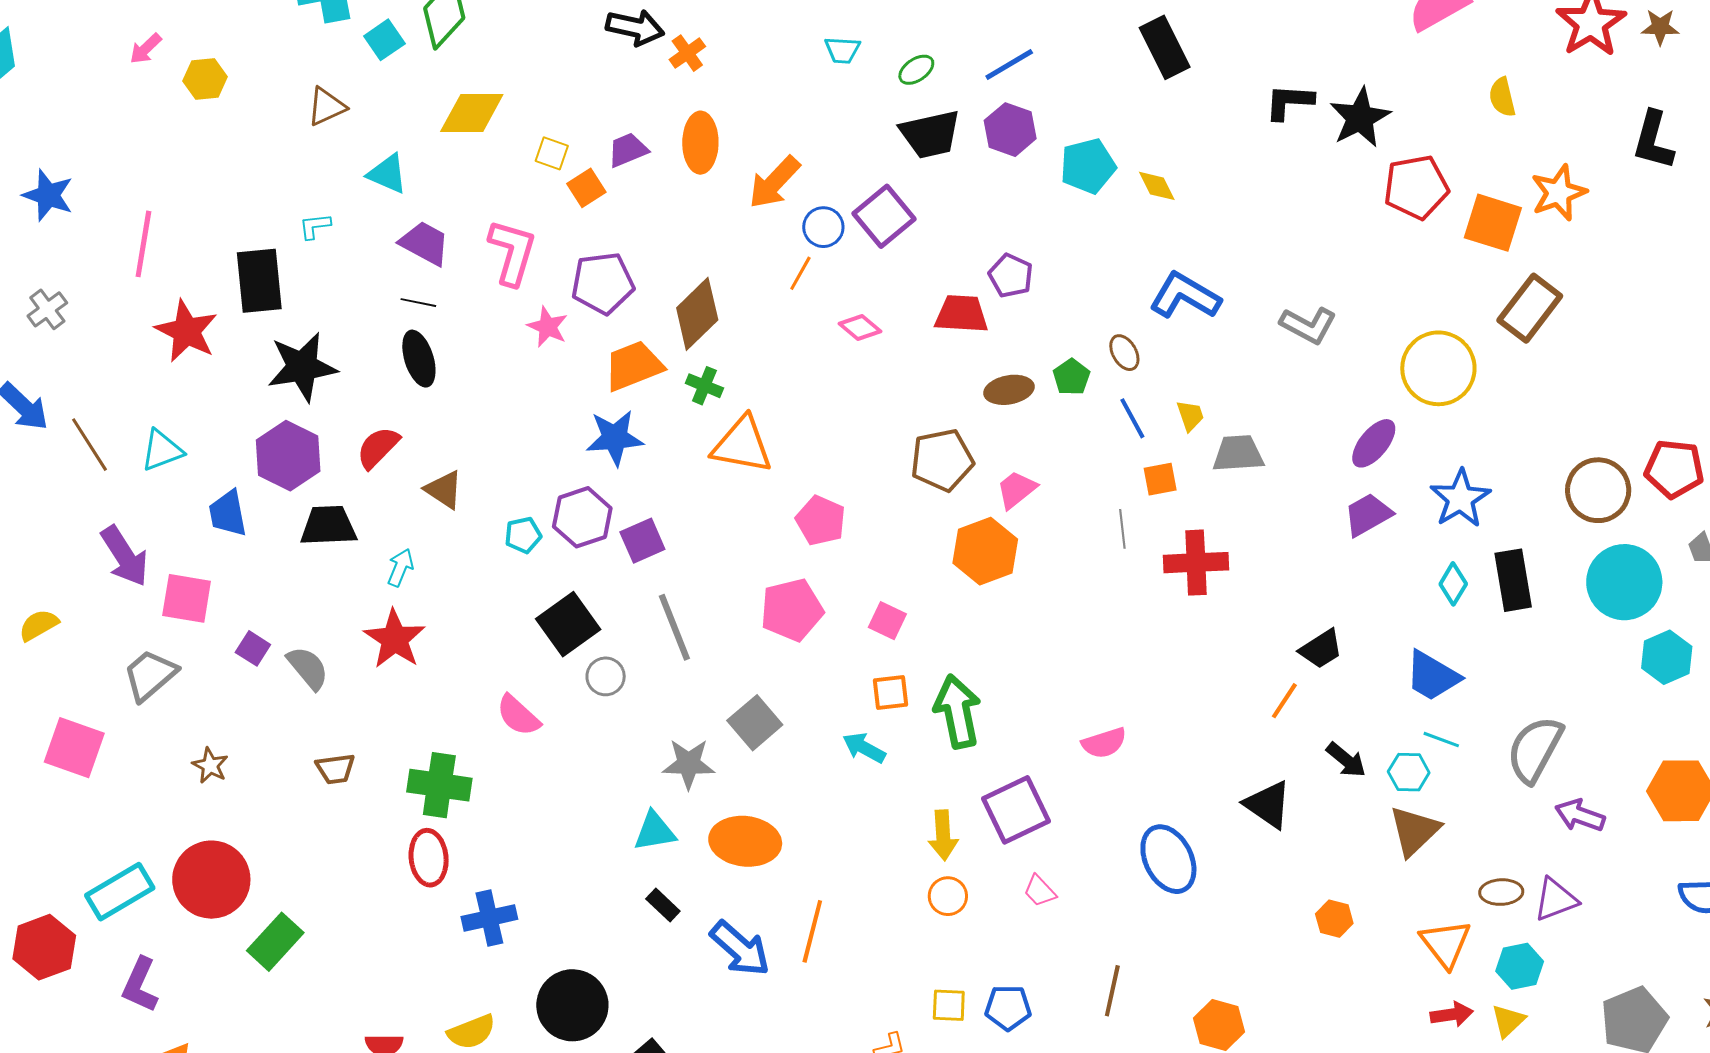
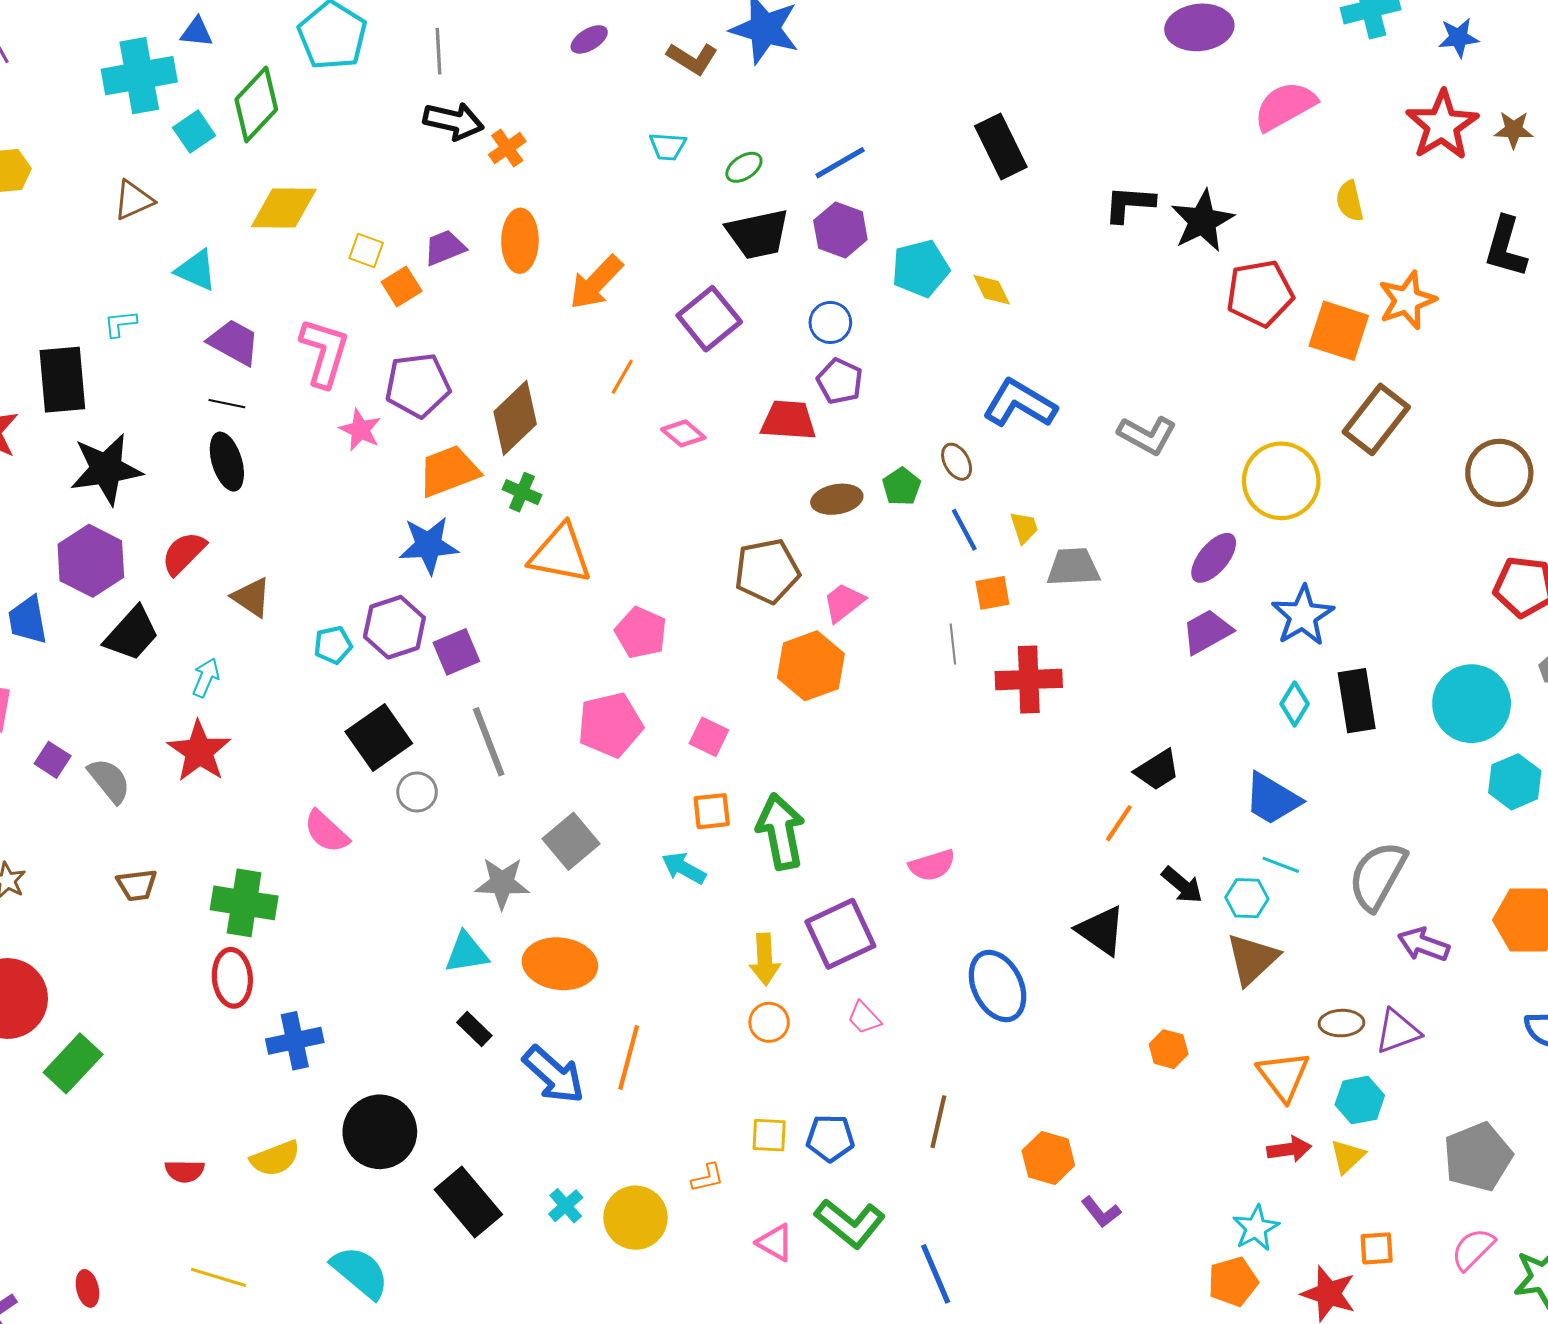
blue circle: (823, 227) -> (830, 322), moved
brown circle: (1598, 490) -> (1499, 473), moved
black trapezoid: (328, 526) -> (132, 634), turned 134

